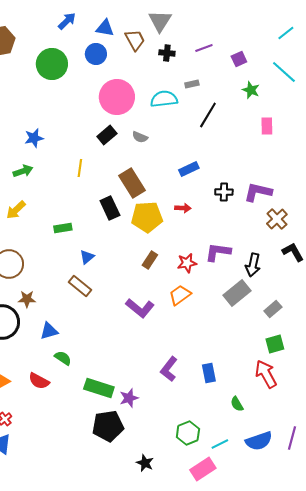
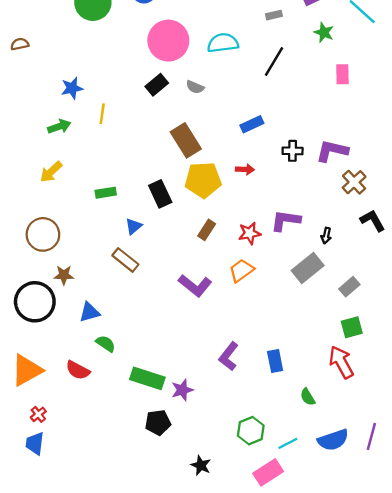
gray rectangle: (192, 84) -> (274, 15), moved
yellow line: (80, 168) -> (102, 114), moved
black rectangle: (110, 208) -> (160, 194), moved
black arrow: (253, 265) -> (326, 236), size x0.6
black pentagon: (108, 426) -> (158, 422), size x0.7

